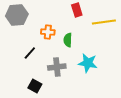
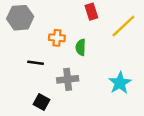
yellow line: (104, 22) -> (123, 26), turned -35
black line: (30, 53) -> (36, 63), turned 56
cyan star: (88, 63) -> (120, 83), moved, turned 30

